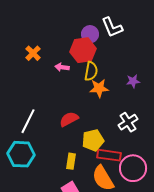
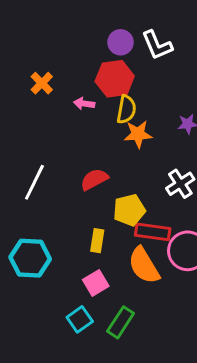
purple circle: (90, 34) -> (121, 42), moved
cyan hexagon: (21, 154) -> (30, 258), moved

